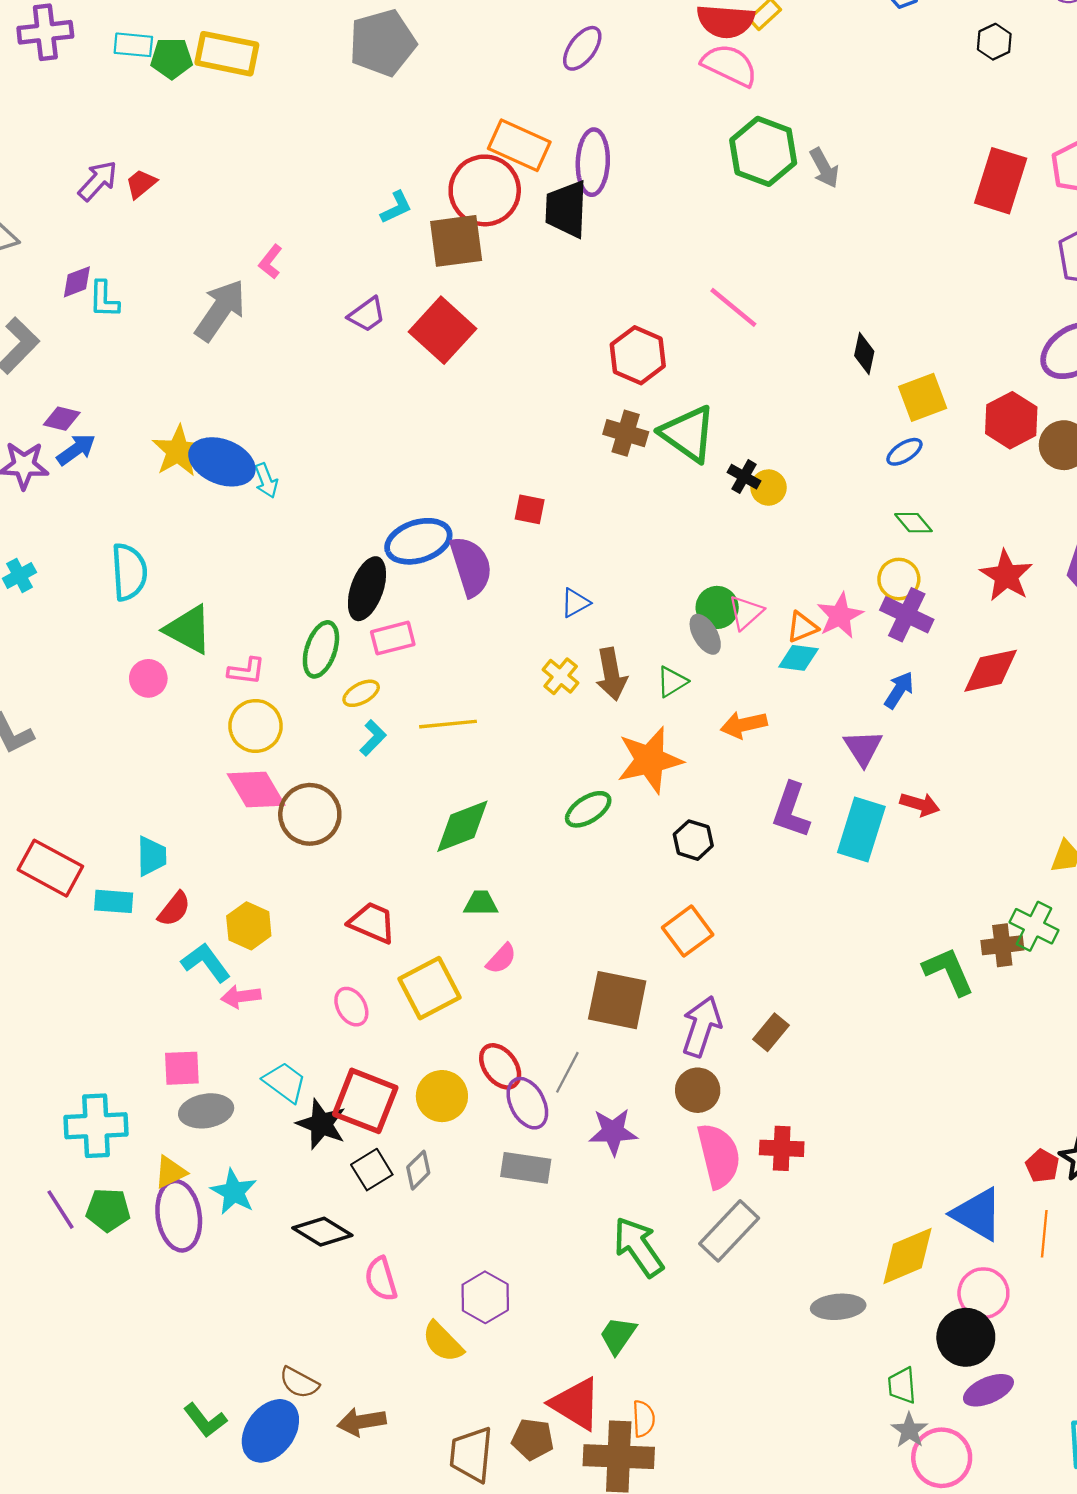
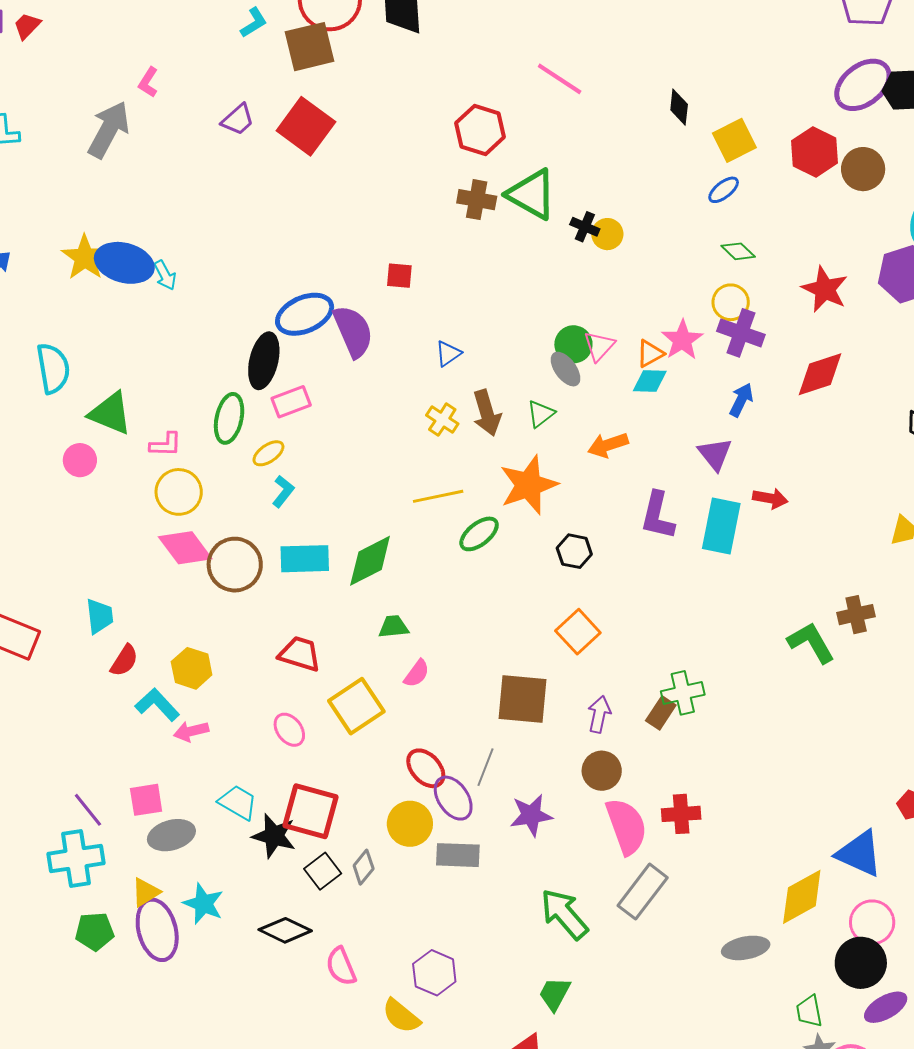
yellow line: (448, 724) -> (438, 496), moved
cyan rectangle: (114, 901) -> (305, 559), moved, size x1.4
green cross: (1034, 926) -> (683, 693), moved, turned -33
purple arrow: (702, 1026) -> (599, 714), size x0.7
yellow circle: (442, 1096) -> (410, 824), moved
purple line: (61, 1210) -> (88, 810), moved

